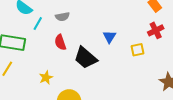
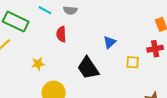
cyan line: (38, 23) -> (45, 10), turned 72
black trapezoid: (85, 58) -> (88, 68), moved

